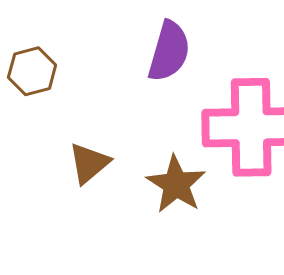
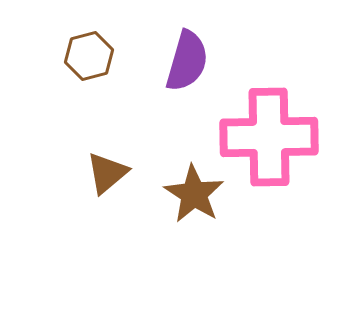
brown hexagon: (32, 71) -> (89, 56), moved

